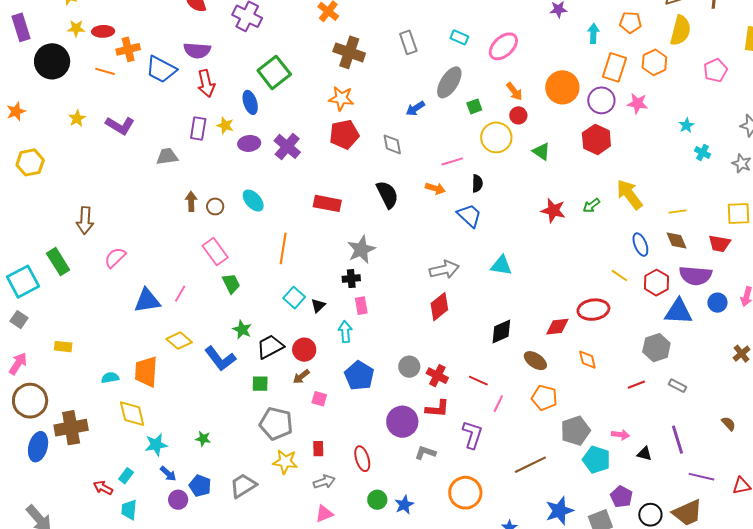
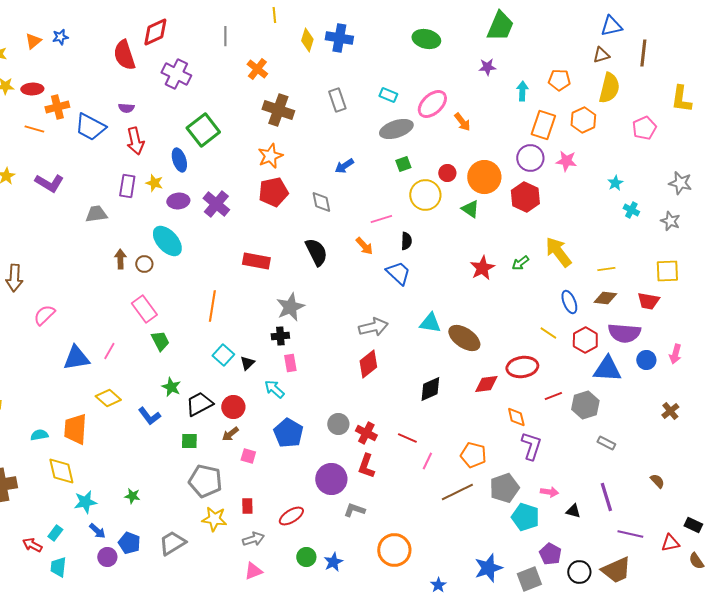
purple semicircle: (197, 50) -> (126, 108), size x0.6
gray ellipse: (449, 82) -> (396, 129), moved, turned 40
orange circle: (562, 87) -> (484, 177), moved
orange arrow: (514, 91) -> (462, 122), moved
orange star: (341, 98) -> (270, 156), turned -30
orange arrow: (435, 188) -> (364, 246), turned 30
cyan ellipse: (253, 200) -> (167, 241), moved, size x1.4
red star: (553, 211) -> (482, 268), turned 30
brown diamond: (676, 241) -> (605, 298), turned -60
cyan arrow: (345, 332) -> (274, 389), turned -45
blue L-shape: (220, 359) -> (149, 416), size x0.7
brown ellipse: (535, 361) -> (464, 338), moved, size x1.4
red line: (636, 385) -> (553, 396), moved
red L-shape: (437, 409) -> (366, 466), turned 105
purple L-shape: (472, 435) -> (531, 446), moved
red ellipse: (362, 459) -> (291, 516), turned 75
brown line: (530, 465) -> (457, 492), moved

